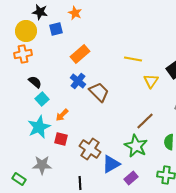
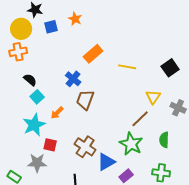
orange star: (75, 13) -> (75, 19), moved
orange rectangle: (80, 54) -> (93, 54), moved
yellow line: (133, 59) -> (127, 67), moved
yellow triangle: (151, 81) -> (153, 97), moved
brown trapezoid: (99, 92) -> (85, 100), moved, turned -115
red square: (61, 139) -> (50, 145), moved

